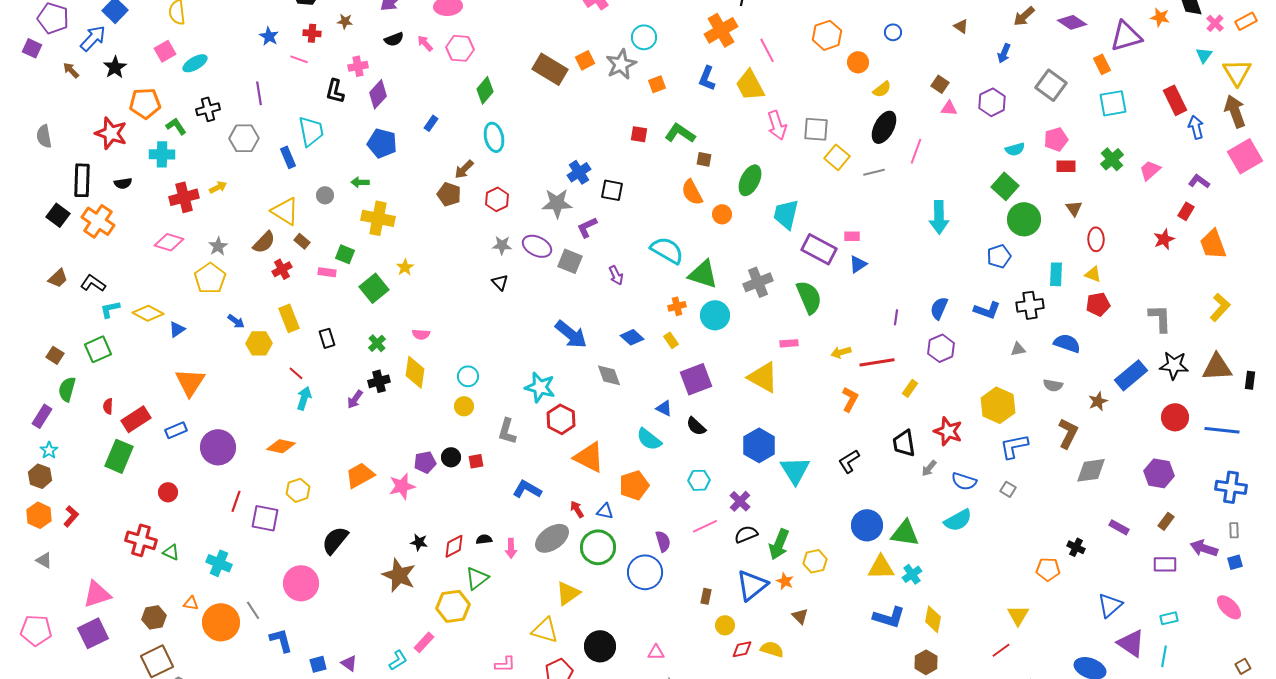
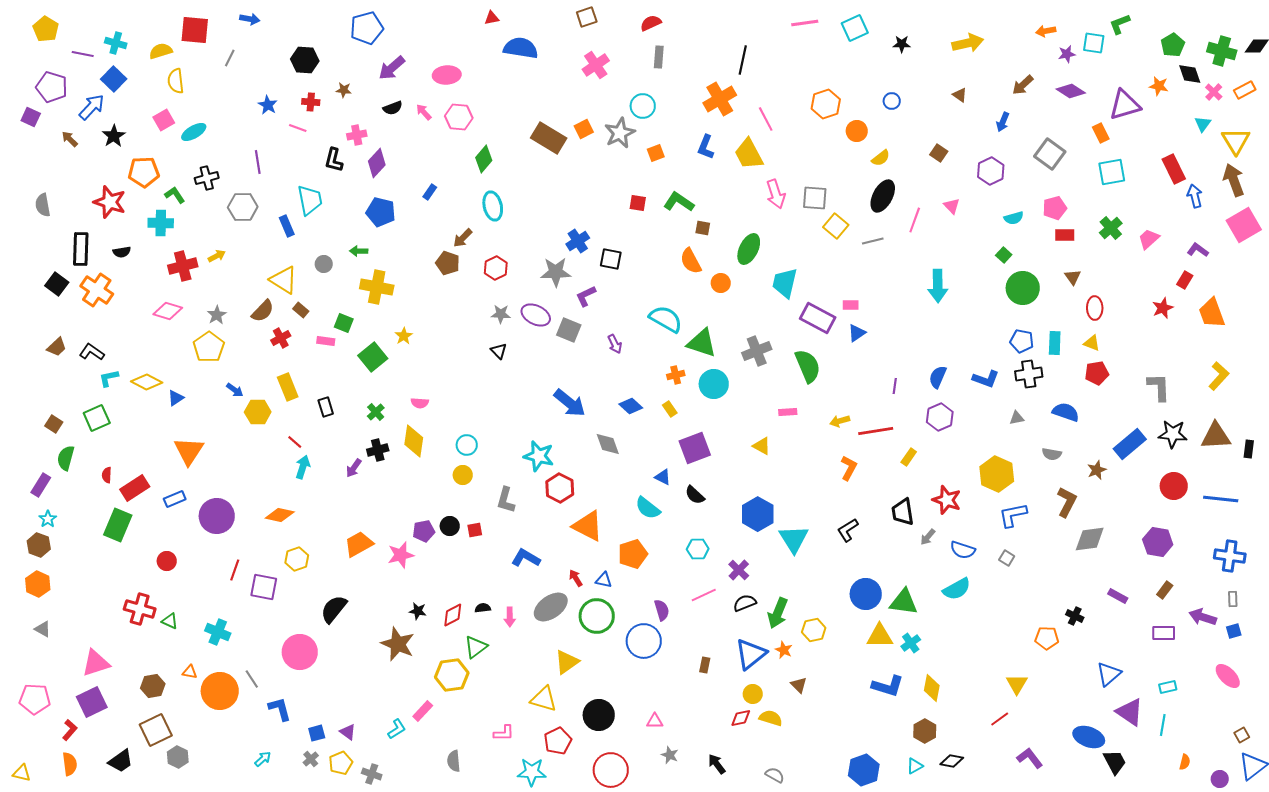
pink triangle: (949, 108) -> (952, 206), moved, turned 42
green square: (1005, 186) -> (1004, 255), size x0.6
blue pentagon: (999, 256) -> (1022, 341), moved, turned 30
yellow triangle: (763, 377) -> (762, 446), size x0.6
red L-shape: (71, 516) -> (70, 730), moved
yellow circle: (725, 625) -> (753, 694), moved

